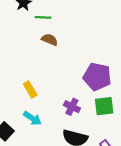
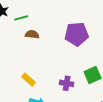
purple pentagon: (97, 77) -> (77, 34), moved

